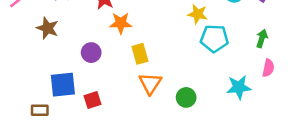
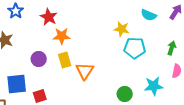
yellow rectangle: (140, 54) -> (65, 60), moved
orange triangle: (150, 83) -> (85, 71), moved
green circle: (186, 97) -> (125, 94), moved

